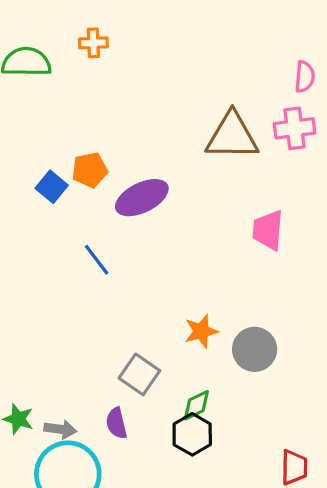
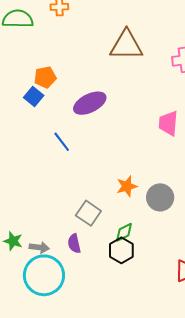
brown triangle: (232, 136) -> (126, 45), moved
orange pentagon: (90, 170) -> (45, 77), moved

